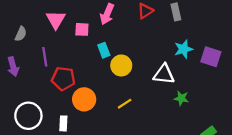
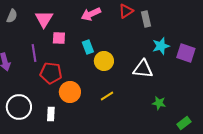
gray rectangle: (176, 12) -> (146, 19), moved
pink arrow: (107, 14) -> (91, 14), turned 42
pink square: (82, 29) -> (59, 38), moved
gray semicircle: (21, 34) -> (12, 16), moved
green star: (181, 98) -> (159, 103), moved

